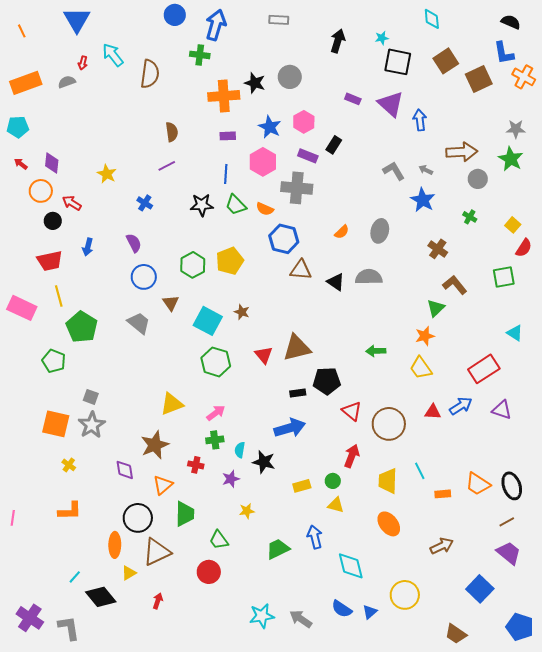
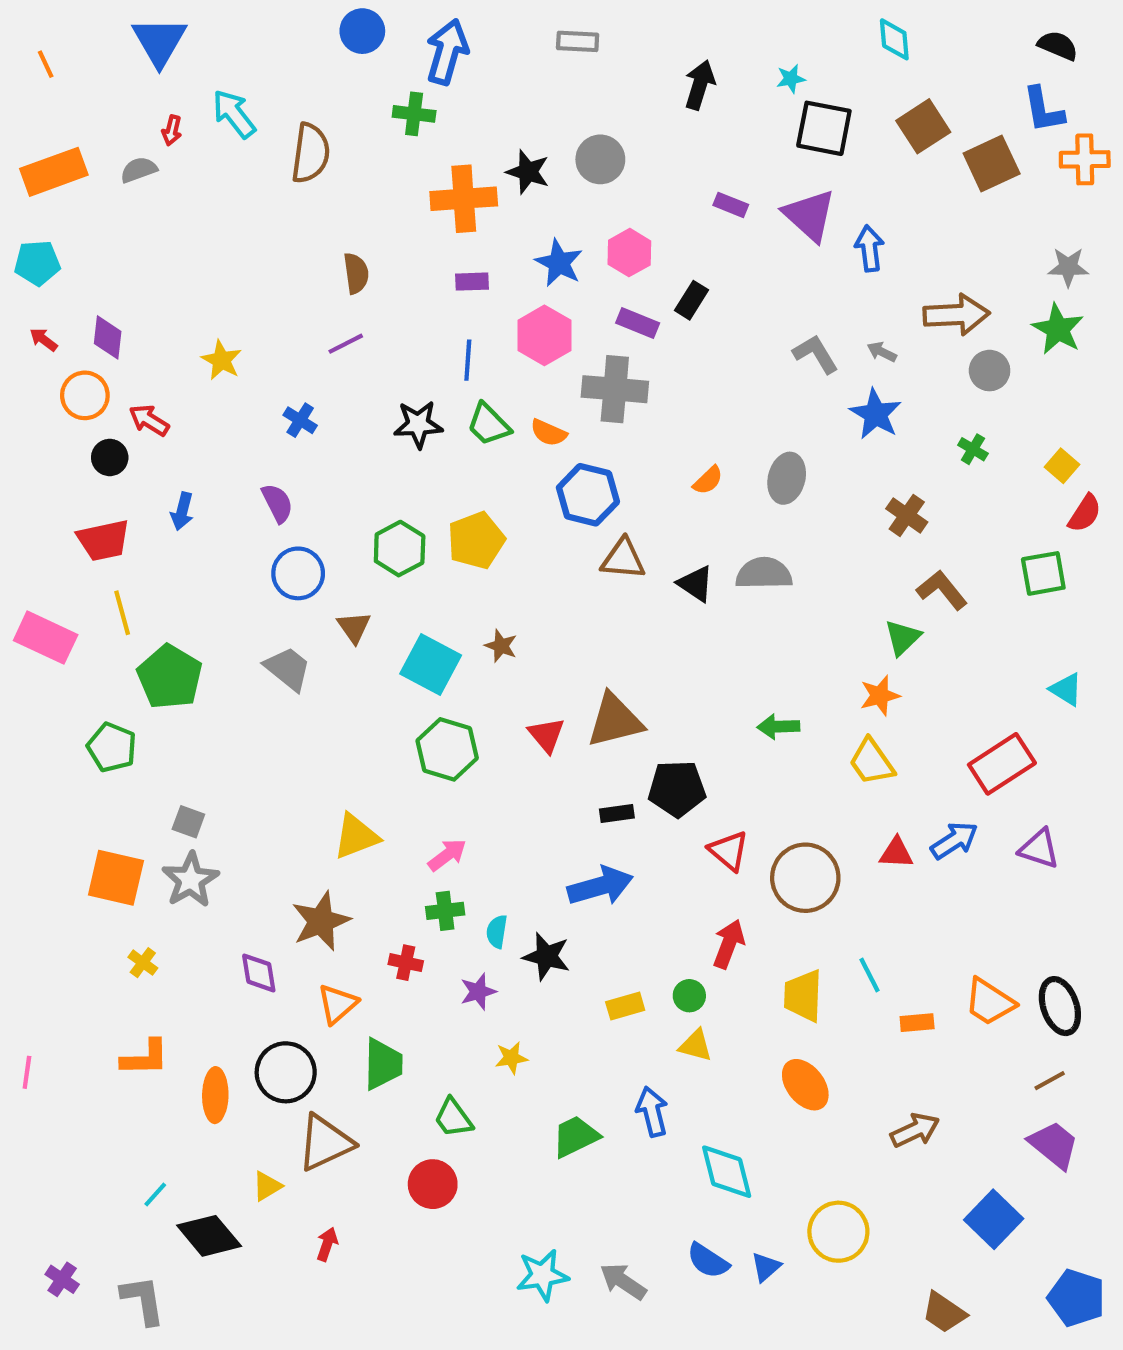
orange cross: (524, 77) -> (1085, 159), turned -30
orange ellipse: (115, 545) -> (215, 1095), moved
purple cross: (30, 618) -> (62, 1279), size x0.6

